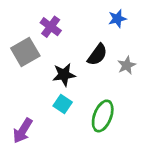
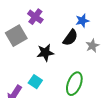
blue star: (117, 19) -> (82, 21), moved
cyan square: (63, 104) -> (35, 82), moved

